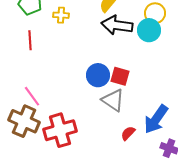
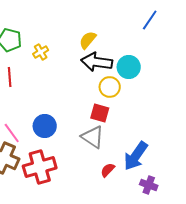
yellow circle: (155, 13) -> (110, 87), moved
yellow cross: (61, 15) -> (41, 52), turned -35
blue circle: (98, 75) -> (45, 126), moved

